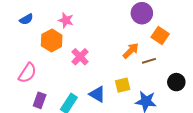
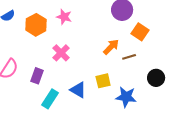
pink star: (66, 20) -> (64, 17), moved
orange hexagon: (52, 41) -> (36, 25), moved
purple rectangle: (40, 100) -> (37, 76), moved

